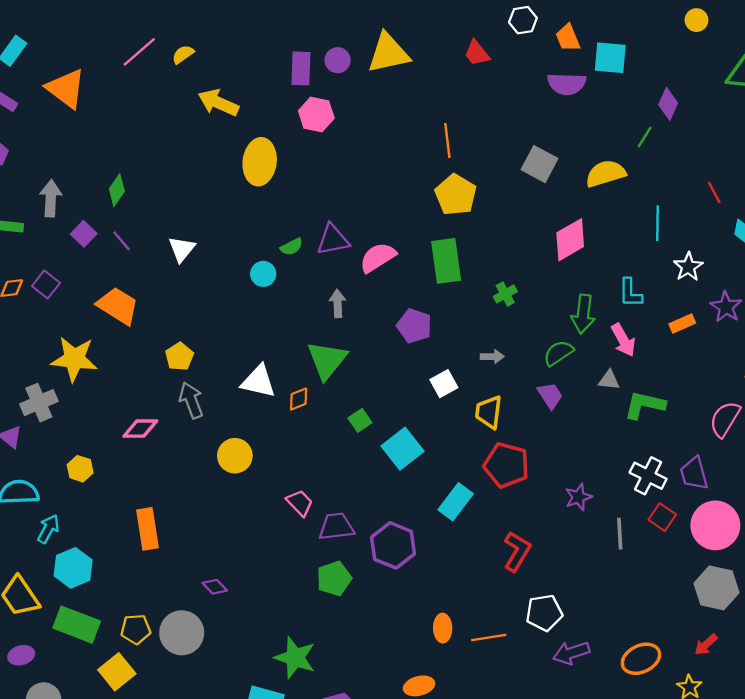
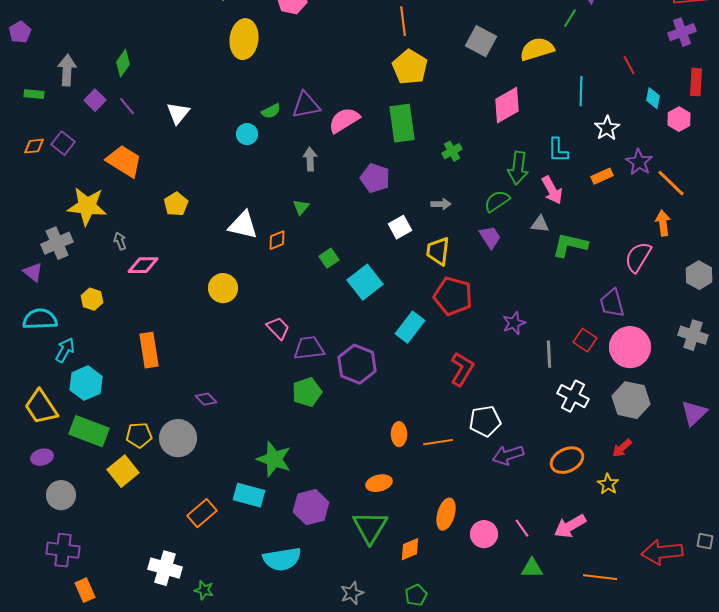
green triangle: (327, 360) -> (301, 207), size x0.5
gray arrow: (191, 400) -> (120, 241), moved, size x0.6
white cross: (648, 476) -> (573, 396), moved

